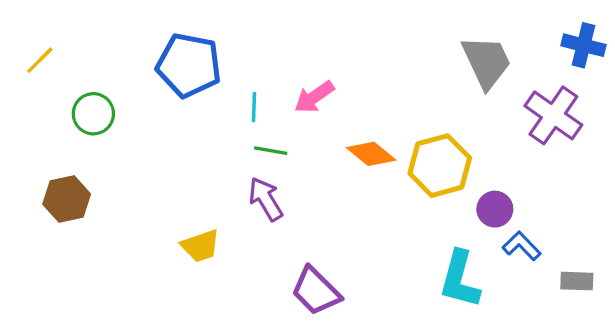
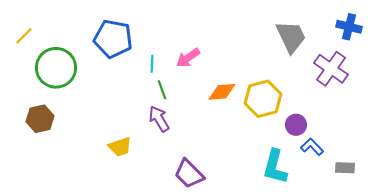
green circle: (93, 114) -> (56, 68), size x1.6
green line: (271, 151) -> (162, 90), turned 60
orange diamond: (371, 154) -> (222, 92), turned -44

